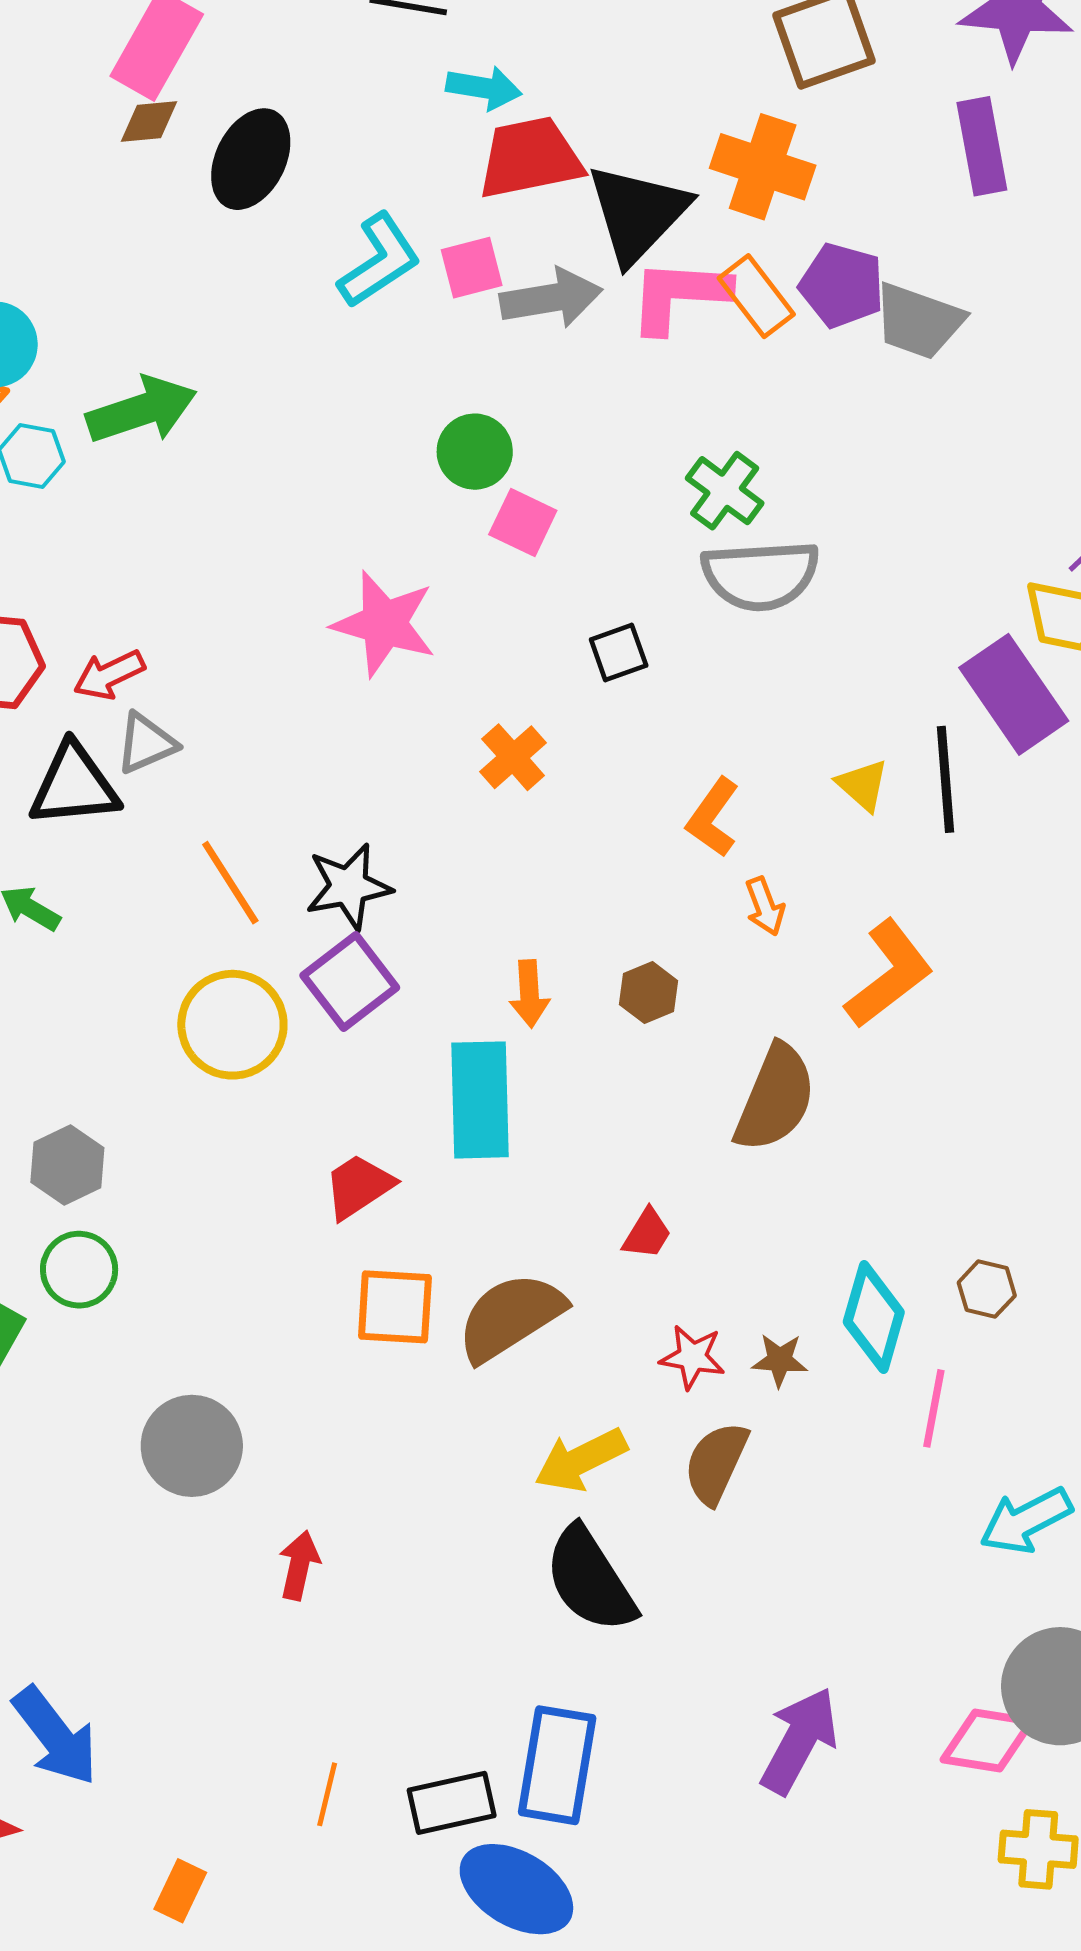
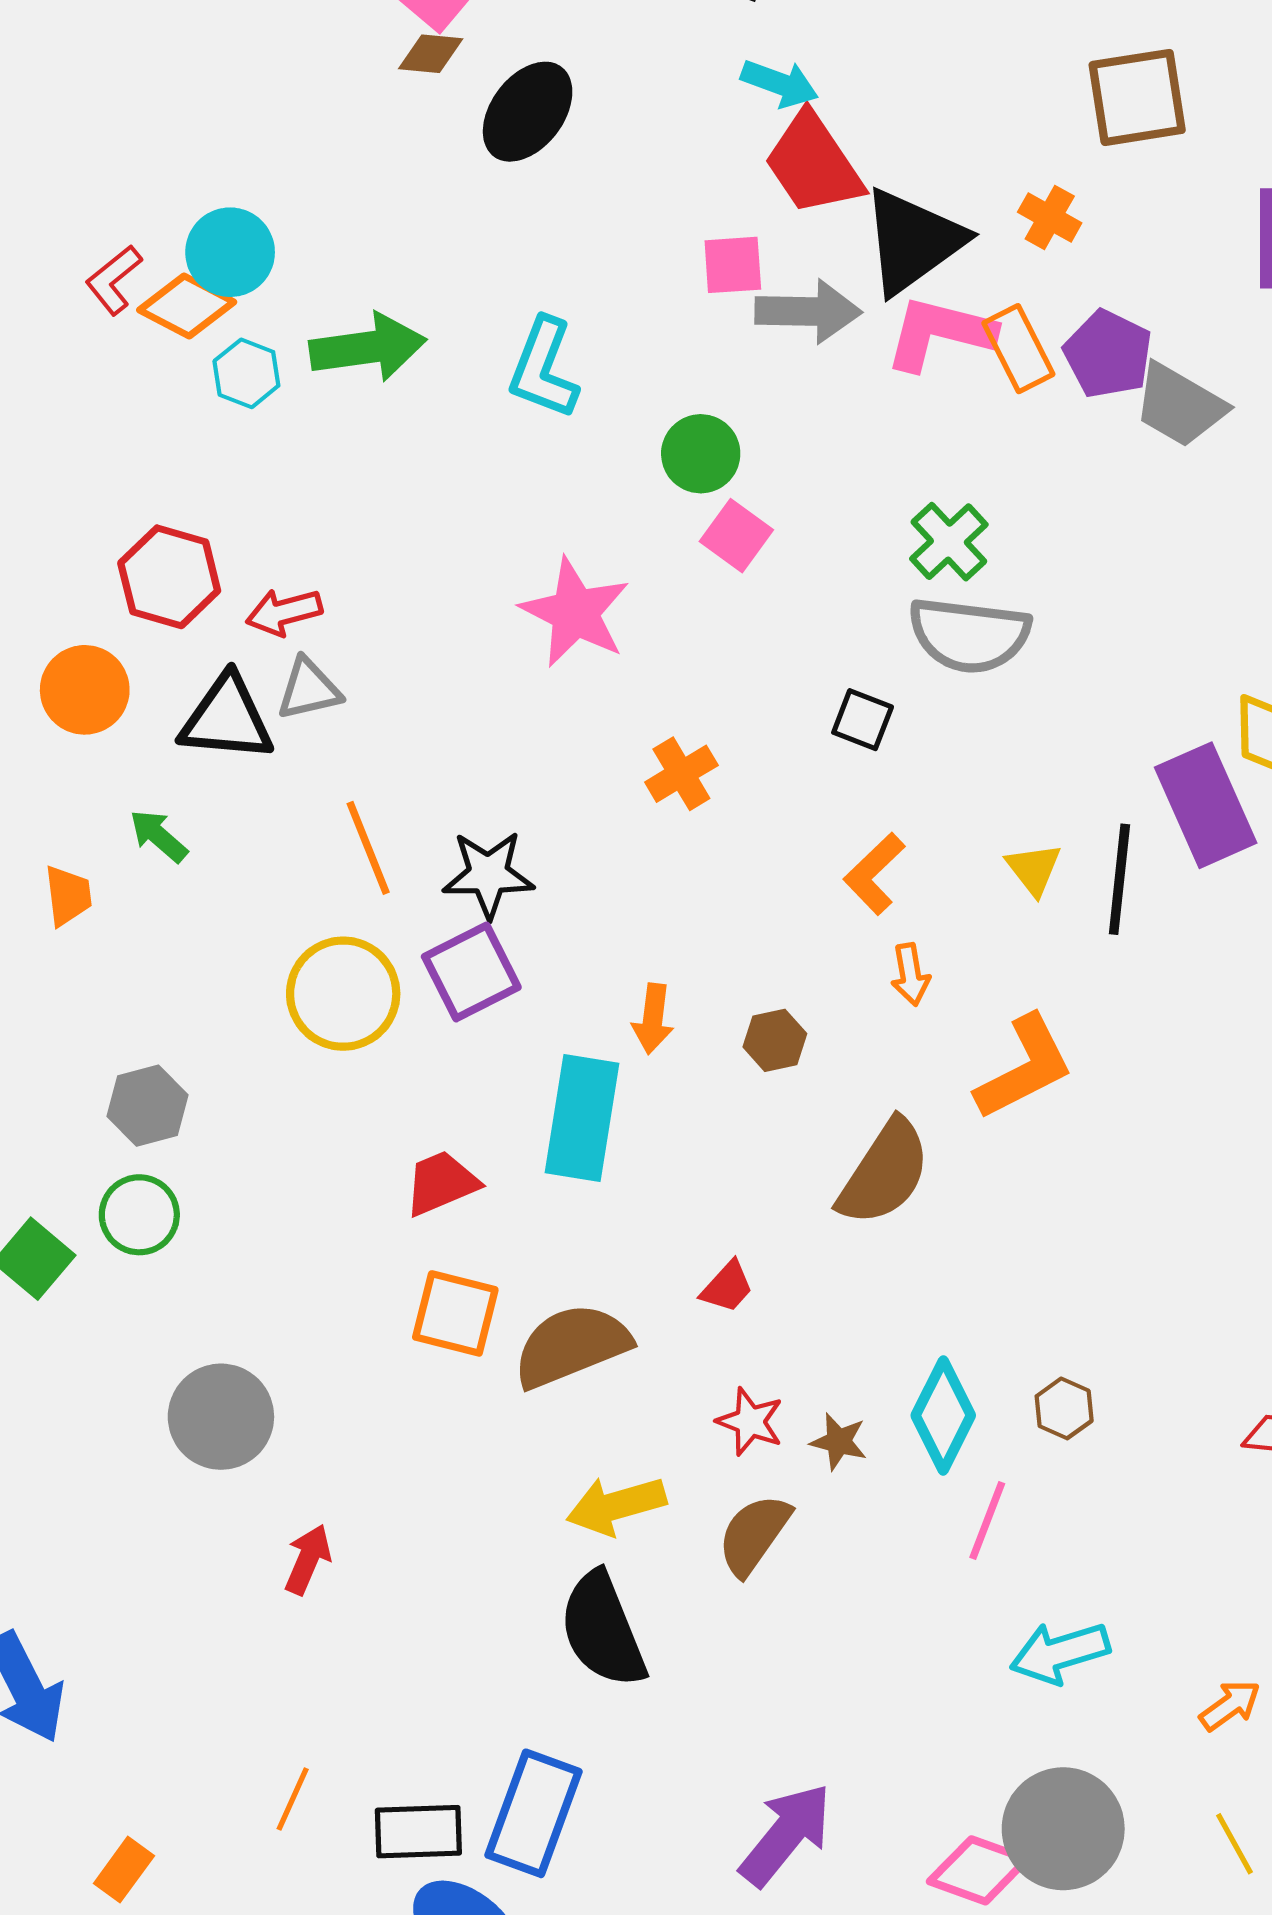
red trapezoid: (530, 158) -> (813, 164), turned -123
orange cross: (763, 167) -> (1050, 217), size x0.6
cyan L-shape: (379, 261) -> (544, 368), moved, turned 134
black square: (619, 652) -> (863, 720), moved, turned 30

